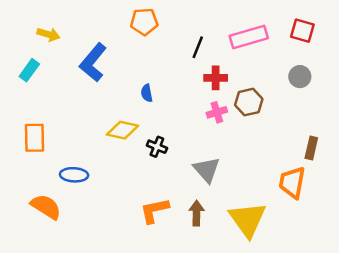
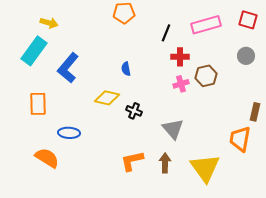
blue L-shape: (93, 63) -> (68, 68), moved
cyan rectangle: (29, 70) -> (34, 51), size x1.6

